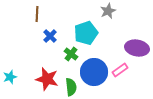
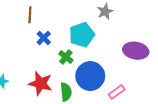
pink rectangle: (120, 70) -> (117, 92), moved

